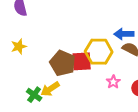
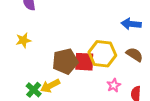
blue arrow: (124, 34) -> (131, 24), moved
brown pentagon: (63, 63) -> (65, 61), turned 30

